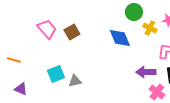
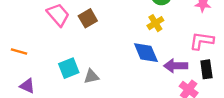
yellow cross: (150, 28) -> (155, 23), moved, turned 32
blue diamond: (120, 38) -> (146, 53), moved

